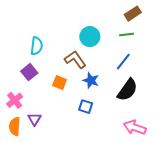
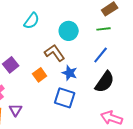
cyan semicircle: (37, 46) -> (32, 21), moved, turned 30
orange square: (60, 83) -> (40, 75), turned 32
blue square: (86, 107) -> (65, 98), size x1.5

